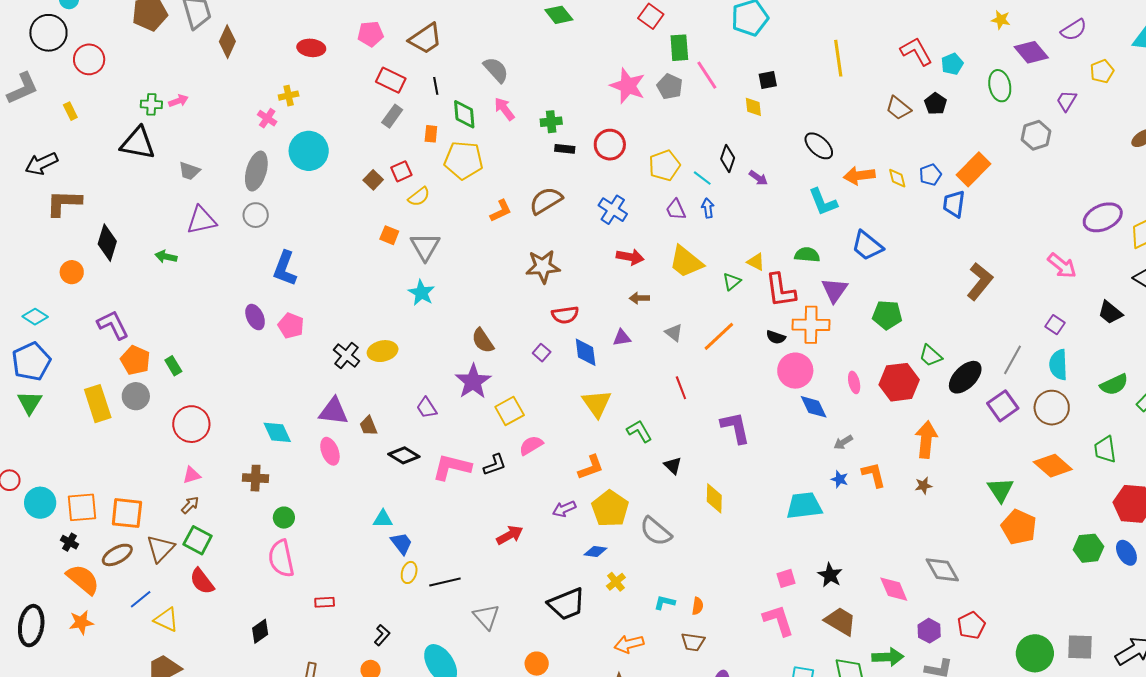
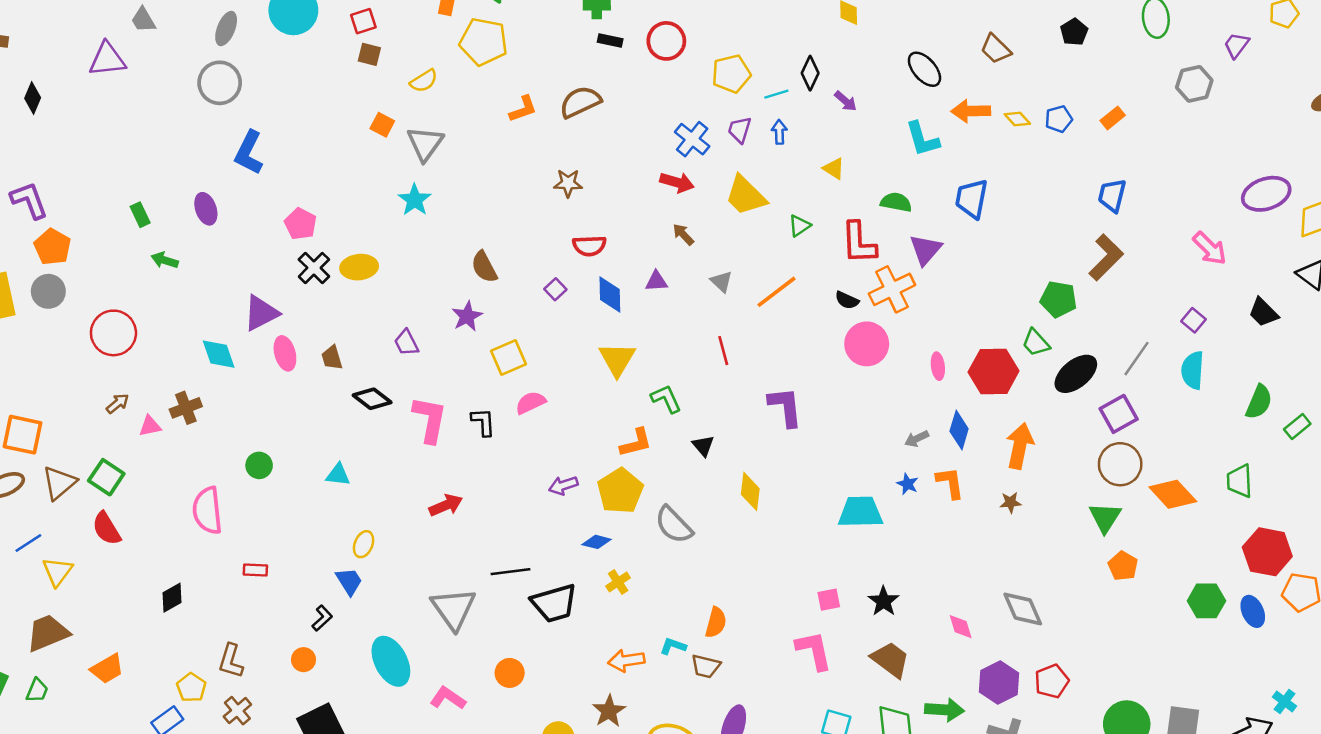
brown trapezoid: (898, 108) -> (996, 49), moved
orange rectangle: (973, 169) -> (1113, 118), size x0.6
gray trapezoid: (189, 171) -> (143, 20), turned 35
gray ellipse: (256, 171) -> (226, 29), size x0.7
red square: (401, 171) -> (363, 21), moved
cyan line: (702, 178) -> (776, 94), turned -60
yellow diamond: (897, 178) -> (1017, 119), turned -35
brown square: (373, 180) -> (369, 54), turned -36
blue trapezoid: (954, 204) -> (1112, 195), moved
blue cross: (613, 210) -> (692, 139), moved
purple trapezoid: (676, 210) -> (740, 130), turned 35
gray circle: (256, 215) -> (220, 83), size x1.4
purple triangle: (202, 220) -> (107, 59), moved
black diamond: (107, 243) -> (33, 98), size x0.7
blue trapezoid: (867, 246) -> (972, 199), turned 56
green arrow: (166, 257) -> (165, 260), moved
yellow triangle: (756, 262) -> (834, 169), moved
brown star: (543, 267) -> (568, 183), size x0.7
brown arrow: (639, 298) -> (683, 234), turned 42
green pentagon: (887, 315) -> (1058, 299), moved
orange cross: (811, 325) -> (892, 289), turned -33
pink pentagon: (291, 326) -> (300, 224), moved
green rectangle: (173, 366) -> (140, 215), moved
purple star: (473, 381) -> (467, 316), size x0.7
green semicircle: (1114, 385) -> (1259, 402), turned -48
blue diamond: (814, 407) -> (959, 430), moved, turned 36
brown circle: (1052, 408) -> (1120, 464), moved
purple triangle: (334, 411) -> (261, 313), moved, turned -40
pink ellipse: (330, 451) -> (285, 353), moved
black L-shape: (495, 465) -> (483, 422), turned -80
pink L-shape: (452, 467) -> (430, 419), turned 81
orange L-shape: (591, 467) -> (636, 443), moved
pink triangle: (192, 475) -> (150, 426), moved
brown cross: (256, 478) -> (186, 408), turned -30
brown arrow: (190, 505) -> (118, 403), moved
green circle: (284, 518) -> (259, 465), moved
orange pentagon: (1019, 527) -> (1123, 566), size x0.7
red arrow: (510, 535) -> (446, 505), moved
blue trapezoid: (402, 543) -> (349, 581), moved
black line: (445, 582) -> (510, 572), moved
pink diamond: (894, 589) -> (961, 627), size x0.7
cyan L-shape: (665, 603) -> (673, 646), moved
orange semicircle: (698, 606) -> (716, 622), size x1.4
gray triangle: (486, 617) -> (453, 609), size x1.4
yellow triangle: (166, 620) -> (57, 571), turned 36
purple hexagon: (929, 631) -> (999, 682), size x1.4

